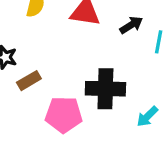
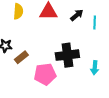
cyan arrow: (147, 117) -> (95, 68), turned -32

